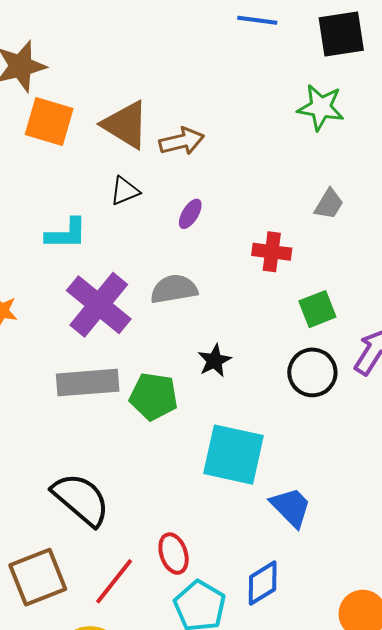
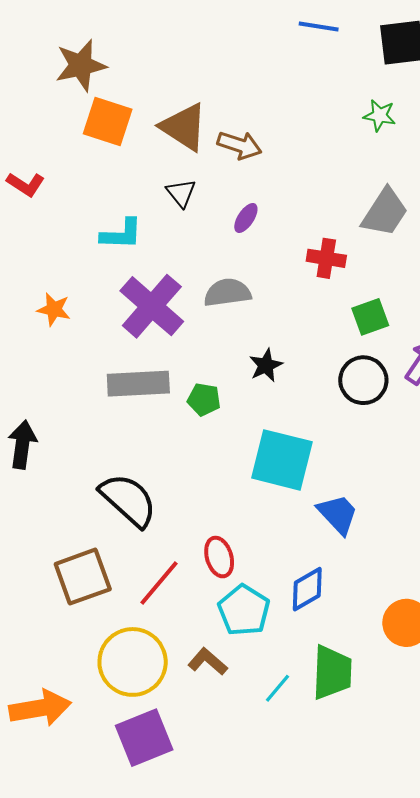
green star: (321, 107) -> (380, 115), size x0.7
brown arrow: (182, 141) -> (239, 145), turned 30
black triangle: (125, 191) -> (181, 193), turned -48
gray trapezoid: (329, 204) -> (385, 212), size x1.6
green pentagon: (154, 396) -> (204, 399), size x0.7

